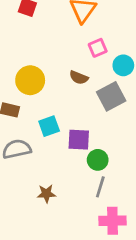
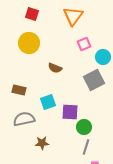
brown semicircle: (79, 78) -> (55, 68), moved
yellow circle: (30, 80) -> (29, 43), moved
brown star: (46, 194) -> (42, 143), moved

